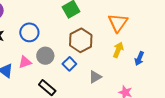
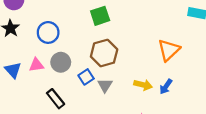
orange triangle: (118, 23) -> (169, 50), moved
yellow arrow: (118, 50) -> (143, 85), moved, turned 70
gray triangle: (95, 77) -> (105, 85), moved, turned -40

